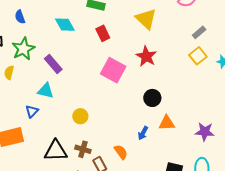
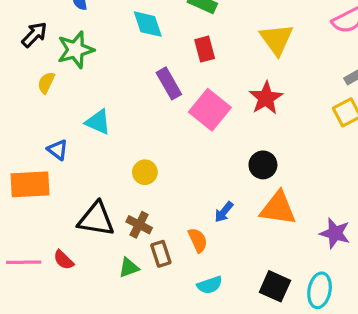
purple rectangle: (53, 64) -> (169, 83), moved
blue triangle: (32, 111) -> (58, 150), moved, turned -48
orange triangle: (167, 123) -> (278, 208), size x1.4
blue arrow: (143, 133) -> (224, 212), moved

